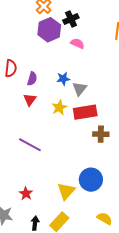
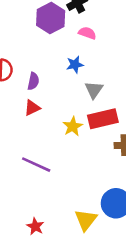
blue star: (63, 79) -> (75, 65), moved
red triangle: (30, 100) -> (32, 108), turned 32
yellow star: (59, 107) -> (73, 126), moved

